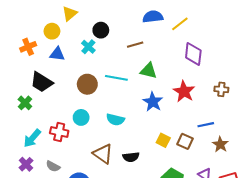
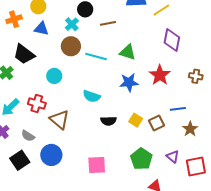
brown line: (135, 45) -> (108, 23), moved
brown circle: (87, 84) -> (71, 46), moved
blue star: (153, 102) -> (129, 82), turned 30
cyan circle: (81, 117) -> (54, 76), moved
brown square: (185, 141) -> (157, 123), turned 35
brown triangle: (103, 154) -> (59, 120), moved
black semicircle: (131, 157) -> (109, 121), moved

